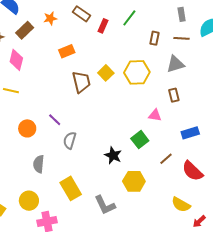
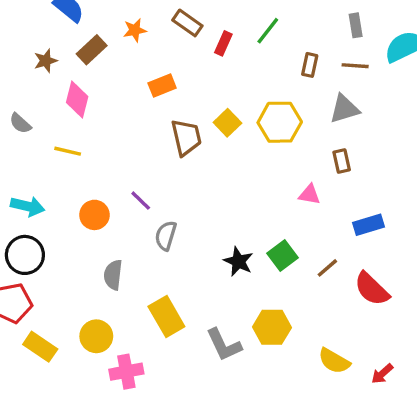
green square: (140, 140) -> (283, 255), moved
yellow hexagon: (134, 181) -> (272, 327), moved
yellow semicircle: (181, 205) -> (334, 361), moved

